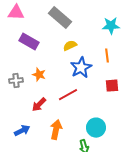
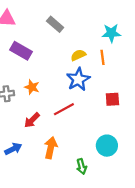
gray rectangle: (60, 18) -> (55, 24), size x0.7
yellow semicircle: (70, 46) -> (78, 55), moved
orange line: (107, 56) -> (102, 57), moved
cyan circle: (96, 128) -> (107, 146), moved

